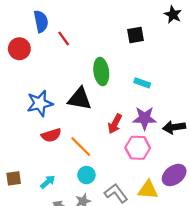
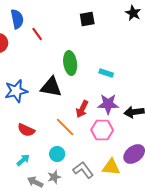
black square: (135, 35) -> (87, 19), moved
red semicircle: (51, 135) -> (26, 130), moved, turned 42
orange line: (81, 147) -> (65, 127), moved

